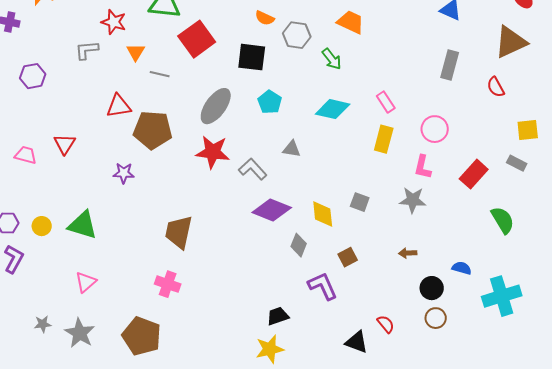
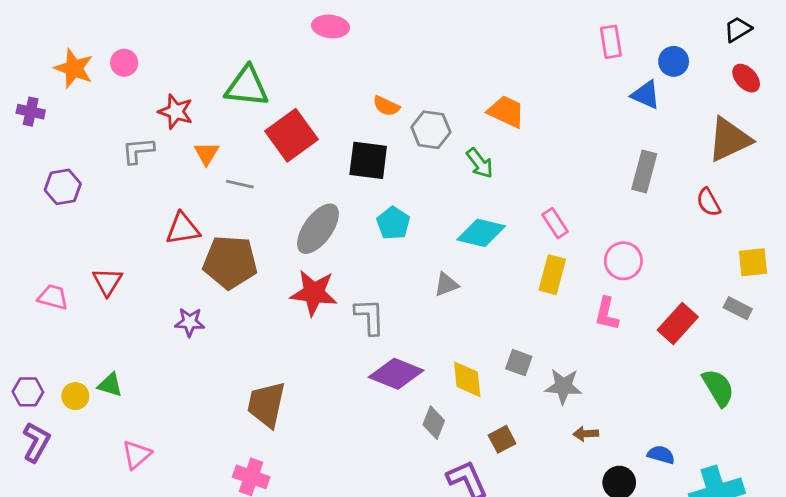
gray triangle: (292, 149) -> (446, 284), moved, turned -30
gray L-shape: (253, 169) -> (370, 317), turned 40
gray star: (413, 200) -> (563, 386), moved
green triangle: (83, 225) -> (110, 385), moved, size x0.6
pink triangle: (86, 282) -> (137, 455), moved

